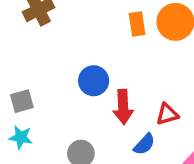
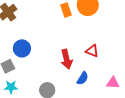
blue circle: (94, 81) -> (22, 48), moved
red triangle: (167, 114) -> (92, 51), moved, turned 48

